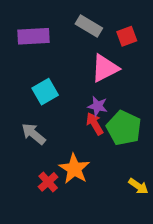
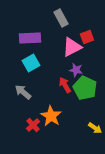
gray rectangle: (89, 26) -> (61, 18), turned 30
purple rectangle: (34, 36) -> (30, 38), moved
red square: (127, 36) -> (87, 37), moved
purple star: (98, 106) -> (76, 70), moved

